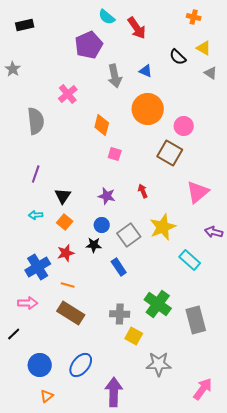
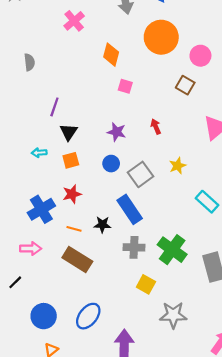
gray semicircle: (36, 121) -> (29, 62), moved, size x0.6
brown square: (170, 153) -> (185, 85), size x0.7
purple line: (36, 174) -> (54, 107), moved
orange square: (65, 222) -> (71, 160), turned 35
yellow star: (163, 227) -> (178, 166), size x0.6
black star: (94, 245) -> (102, 225), moved
blue rectangle: (119, 267) -> (130, 209), size x1.5
gray cross: (120, 314) -> (134, 247), moved

